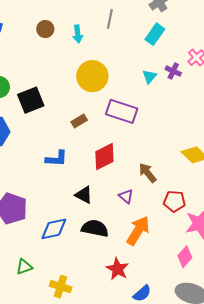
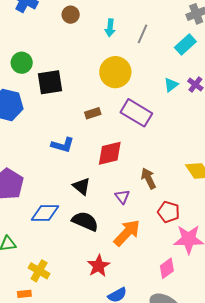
gray line: (110, 19) -> (143, 34), moved
brown circle: (45, 29) -> (71, 15), moved

